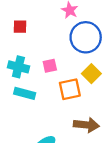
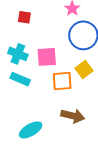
pink square: (50, 66) -> (47, 57), size x1.5

